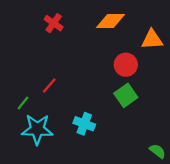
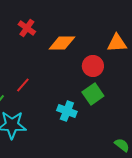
orange diamond: (110, 21) -> (62, 43), moved
cyan cross: (84, 124) -> (67, 111), moved

